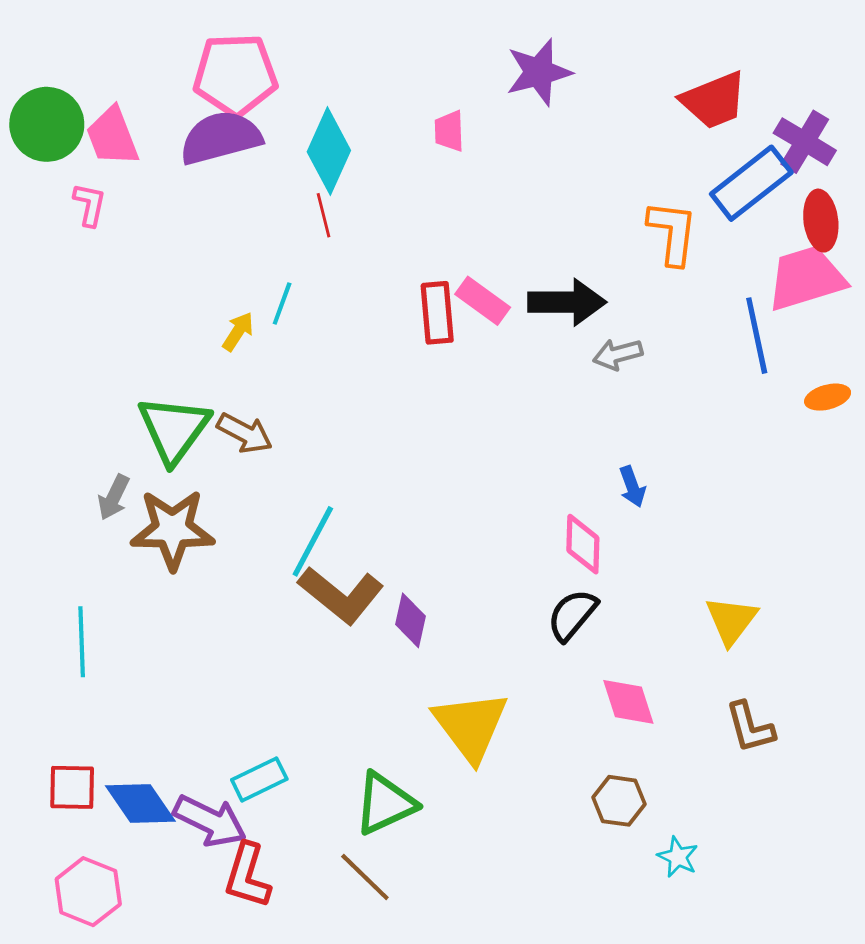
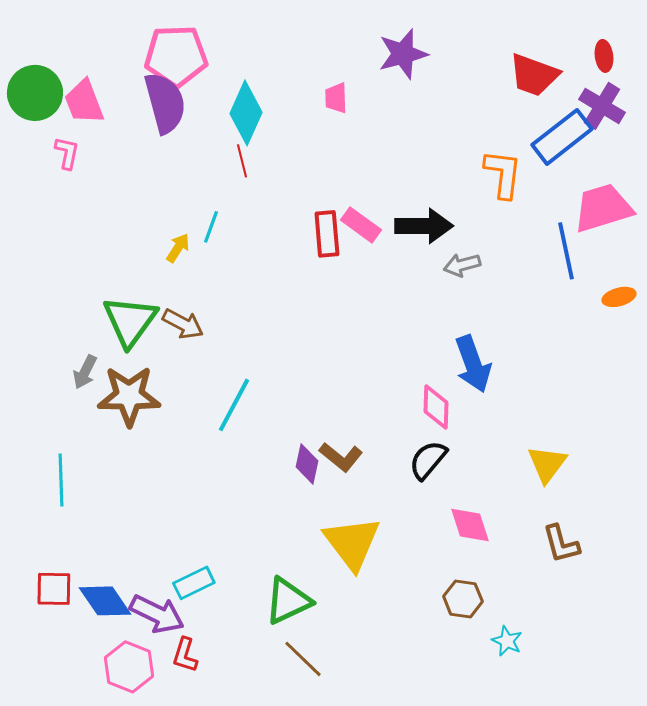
red trapezoid: (714, 100) -> (534, 75), turned 42
purple semicircle: (221, 138) -> (165, 103), turned 90
red ellipse: (821, 221) -> (604, 56), moved, size x0.7
blue arrow: (632, 487) -> (473, 364), size x1.8
brown L-shape: (341, 595) -> (341, 457), moved, size x0.7
red L-shape: (247, 876) -> (185, 655), size x0.7
brown line: (365, 877) -> (303, 659), moved
pink hexagon: (88, 892) -> (129, 667), moved

